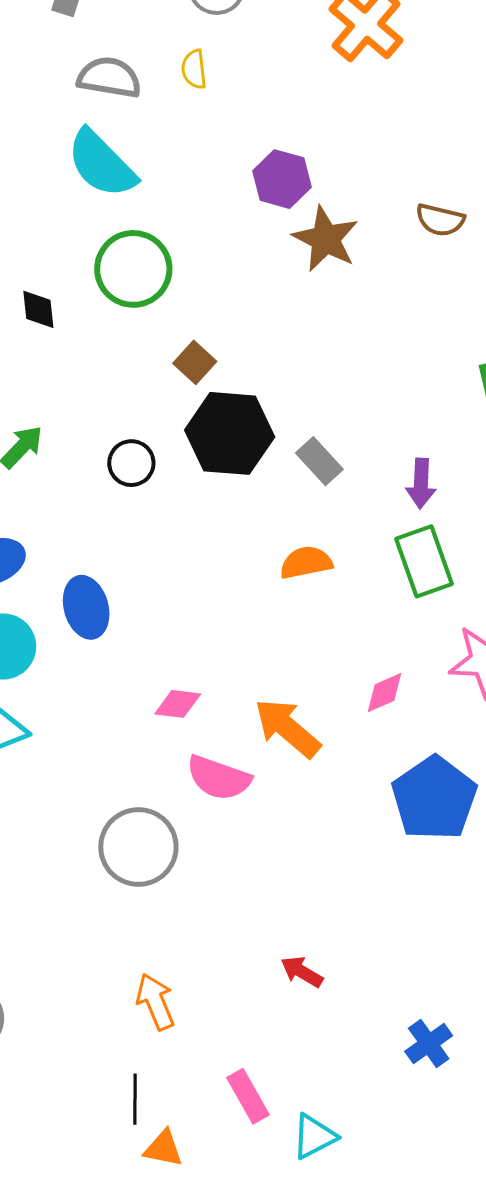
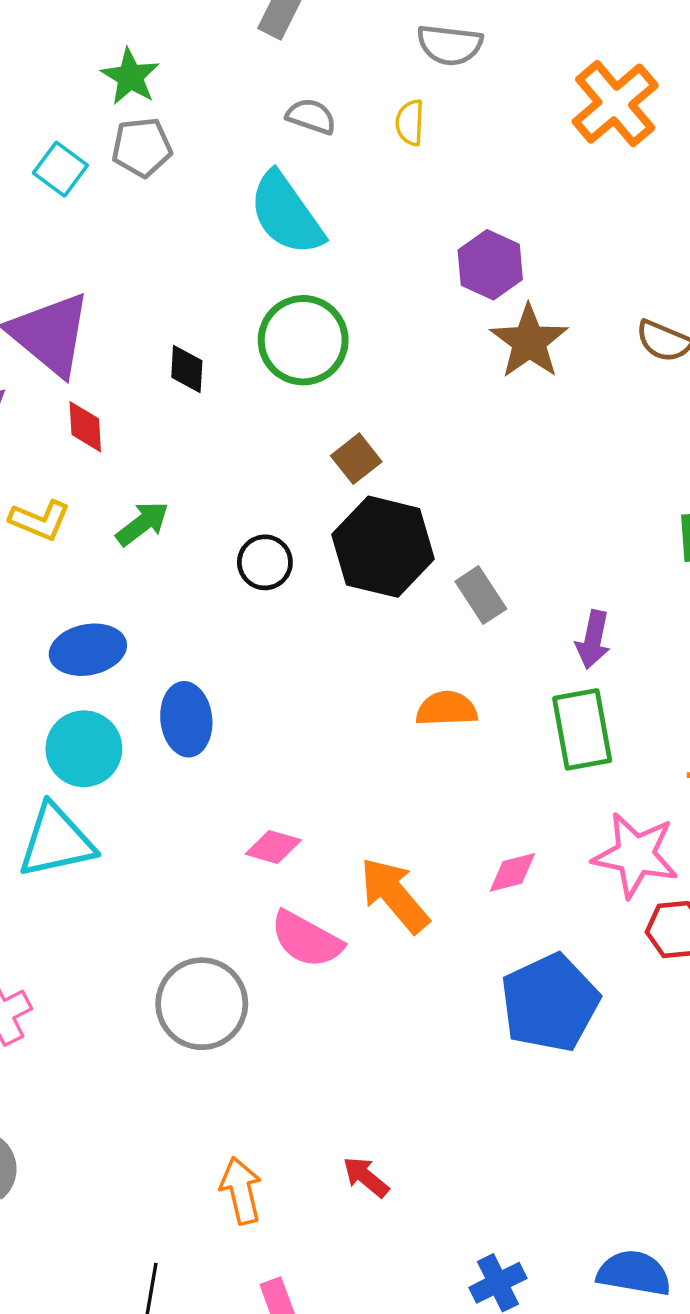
gray semicircle: (109, 78) -> (311, 116), size x0.7
orange arrow: (155, 1002) -> (241, 1191), moved

